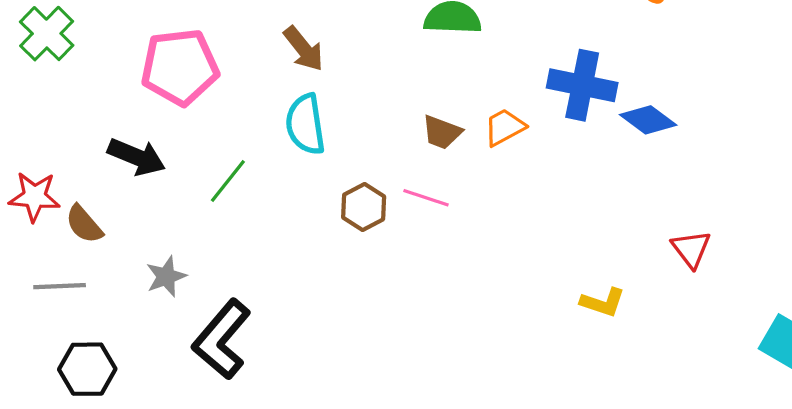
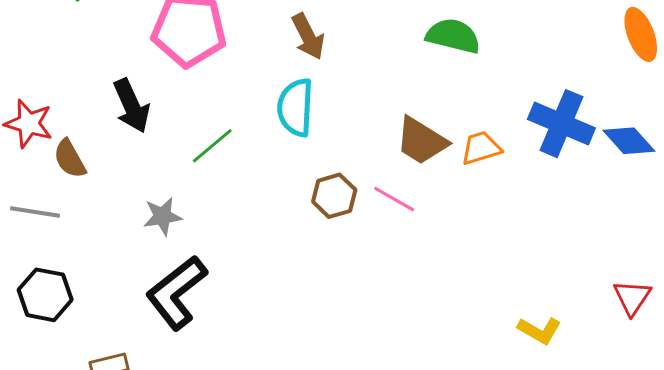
blue diamond: (648, 120) -> (629, 141), moved
brown trapezoid: (442, 132) -> (421, 141), size x1.4
black arrow: (137, 157) -> (131, 106), turned 32
gray star: (166, 277) -> (162, 216), moved

